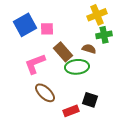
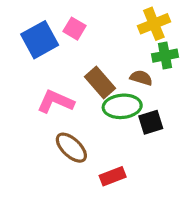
pink square: (47, 29) -> (75, 29), moved, turned 32
pink L-shape: (35, 64) -> (55, 102), turned 45
black square: (90, 100) -> (151, 122), moved, turned -35

